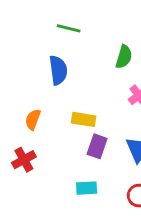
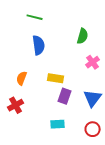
green line: (69, 28) -> (35, 17), moved

